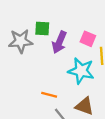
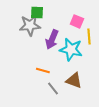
gray star: (21, 41) -> (30, 25), moved
purple arrow: (59, 42) -> (52, 39), moved

